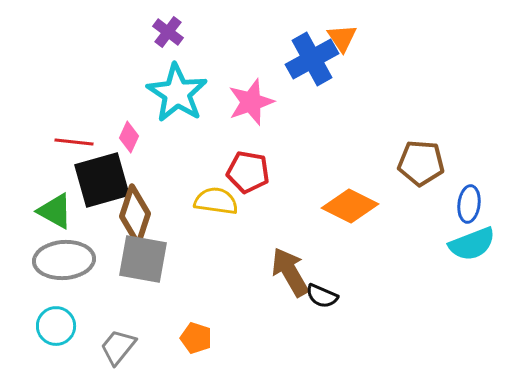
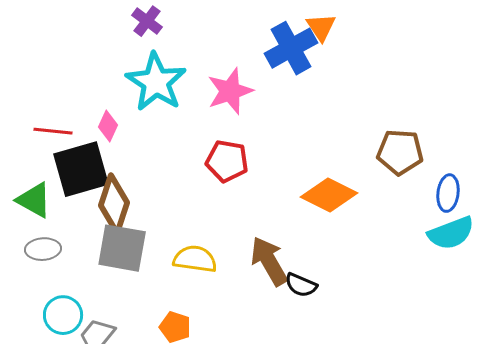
yellow semicircle: (216, 201) -> (195, 259), moved
gray ellipse: (64, 260) -> (43, 249), size x0.6
cyan circle: (56, 326) -> (63, 315), moved

